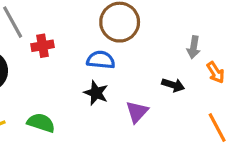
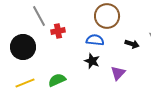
black arrow: (173, 85) -> (132, 44), moved
green semicircle: (41, 123) -> (57, 80), turned -42

